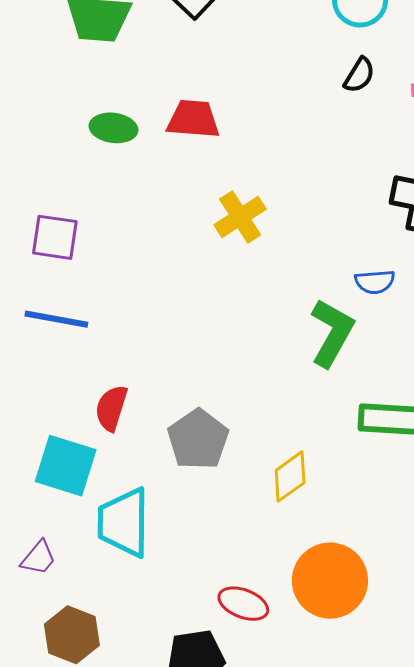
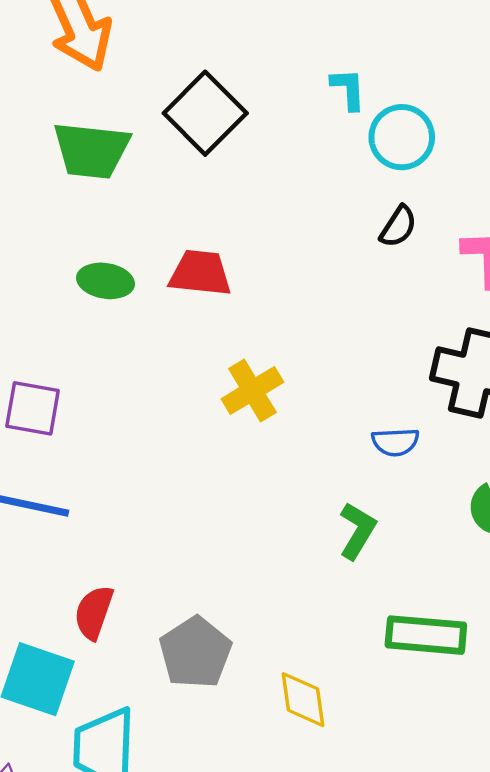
blue semicircle: (375, 282) -> (395, 442), moved
green L-shape: (332, 333) -> (357, 531), size x0.7
yellow diamond: (290, 477) -> (303, 700), turned -64

